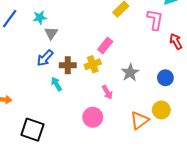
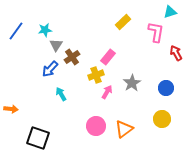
brown cross: (68, 65) -> (72, 57), moved, turned -35
pink arrow: (107, 92) -> (107, 92), moved, turned -120
orange triangle: (139, 120) -> (124, 129), moved

